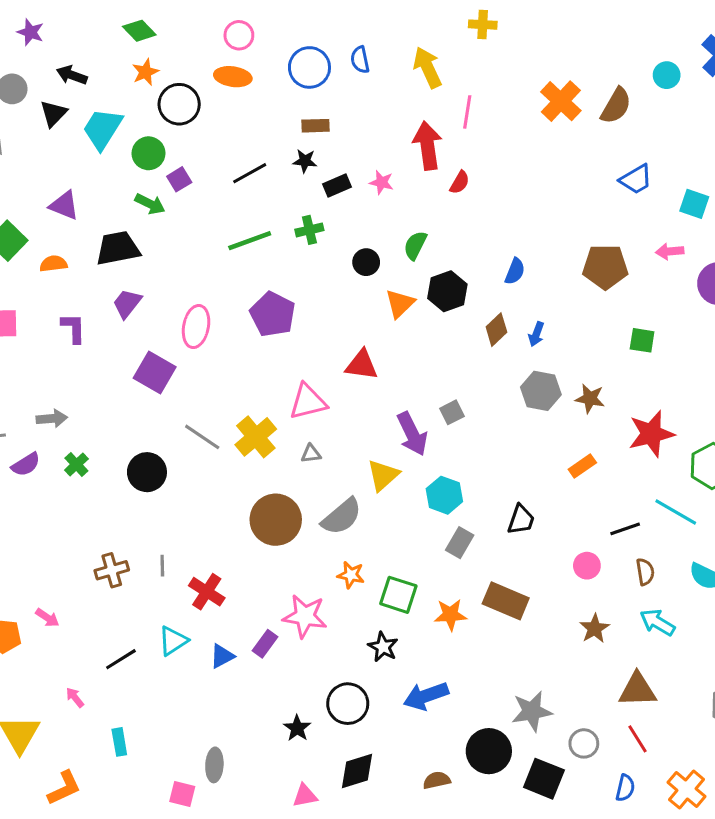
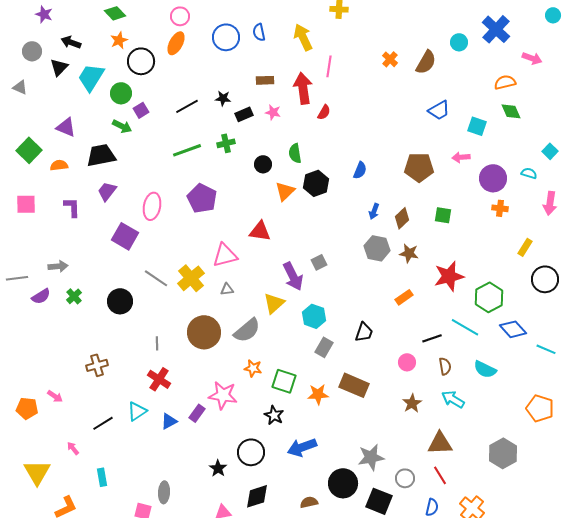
orange ellipse: (233, 77) -> (176, 43), turned -70
orange cross: (561, 101) -> (390, 59), size x0.6
brown rectangle: (316, 126) -> (265, 80), moved
green semicircle: (415, 245) -> (295, 153), turned -36
brown diamond: (496, 330) -> (402, 218), moved
gray line: (162, 566) -> (157, 343), moved

